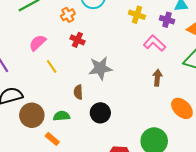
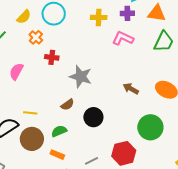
yellow line: (52, 66) -> (30, 113), moved, turned -32
gray star: (100, 68) -> (81, 77), turned -30
brown arrow: (157, 78) -> (131, 89), moved, turned -49
brown semicircle: (78, 92) -> (67, 105), turned -104

